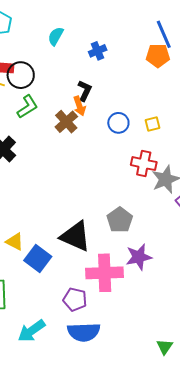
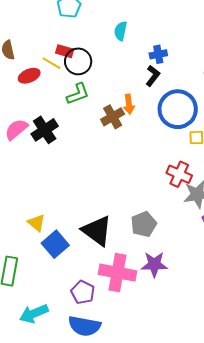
cyan semicircle: (56, 36) -> (121, 31), turned -30
black L-shape: (85, 91) -> (153, 76), moved
blue circle: (118, 123) -> (178, 109), moved, size x1.8

